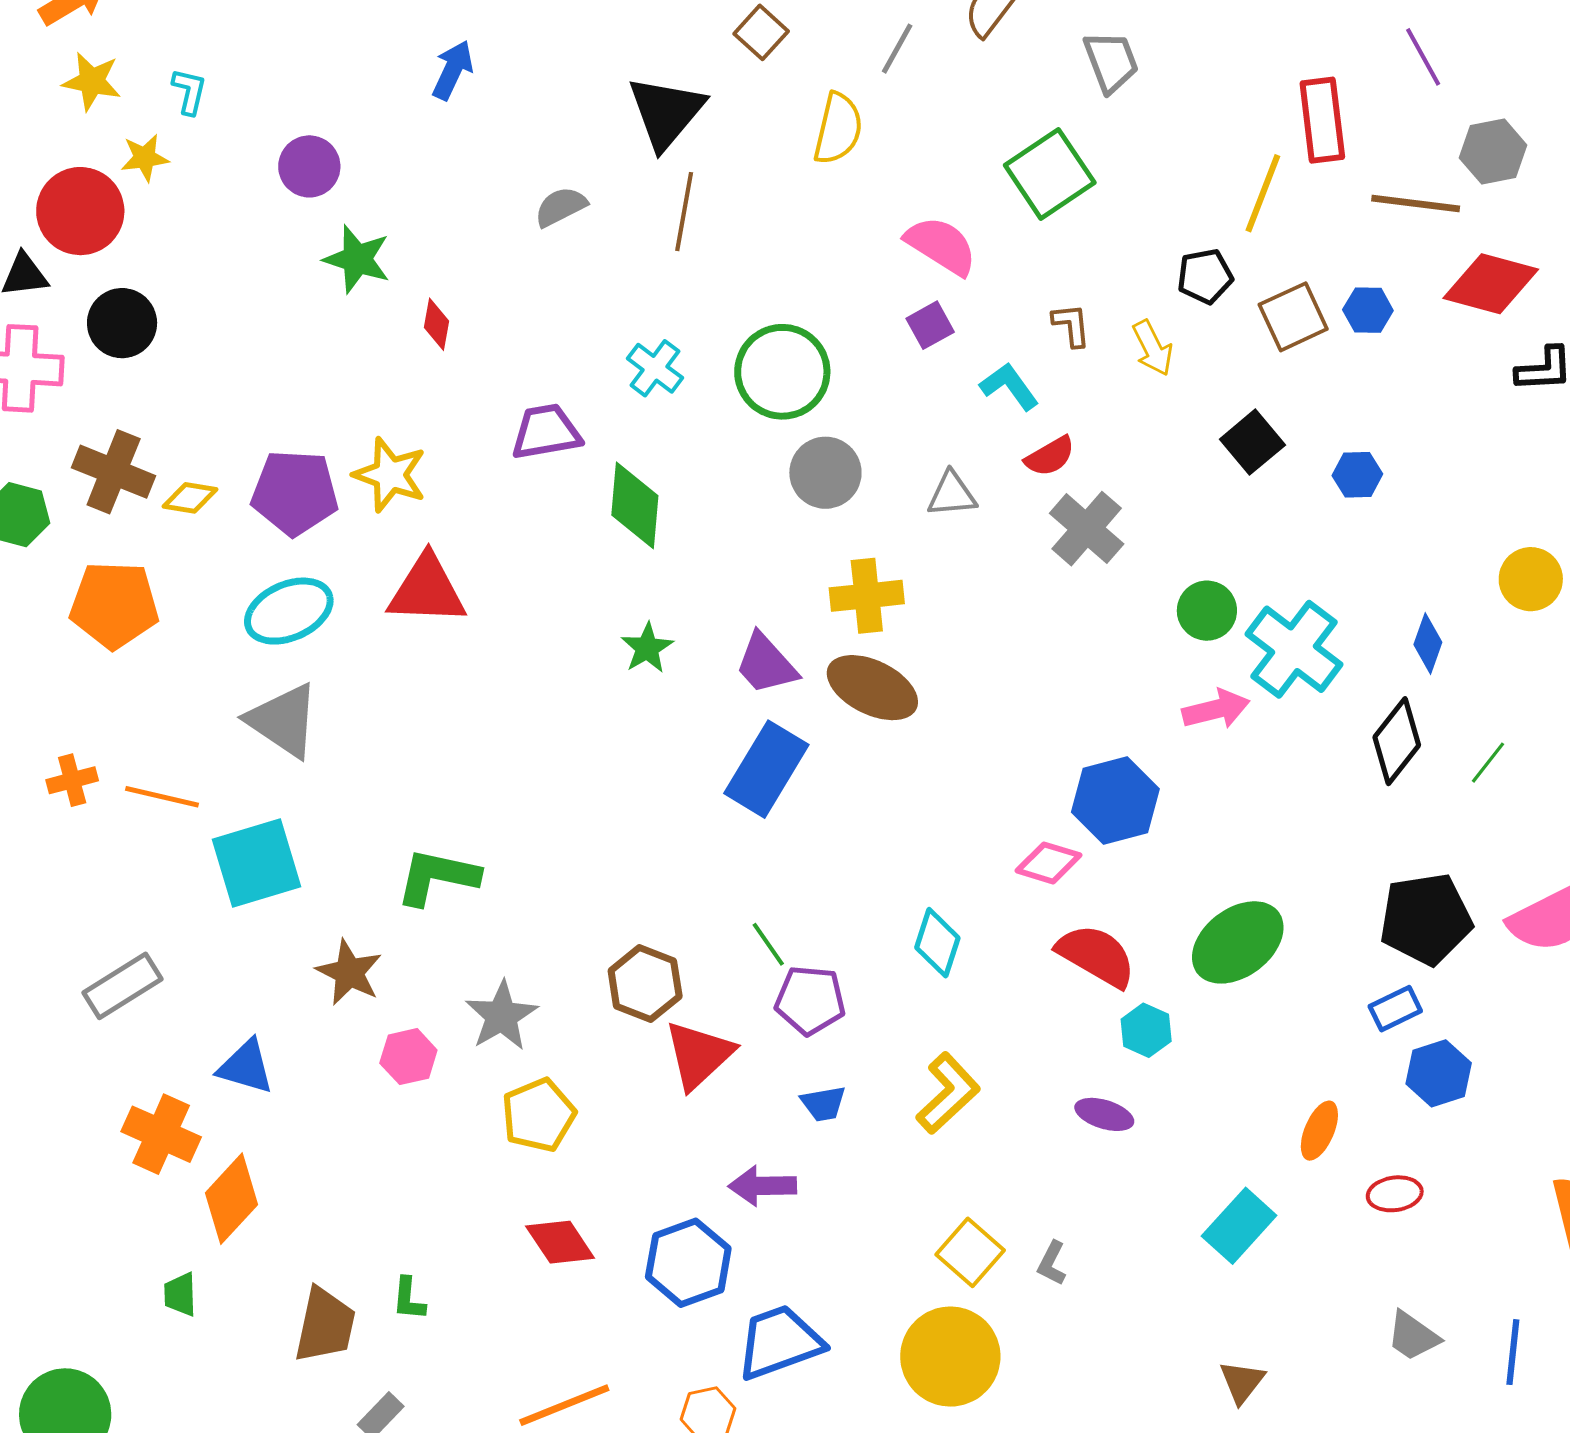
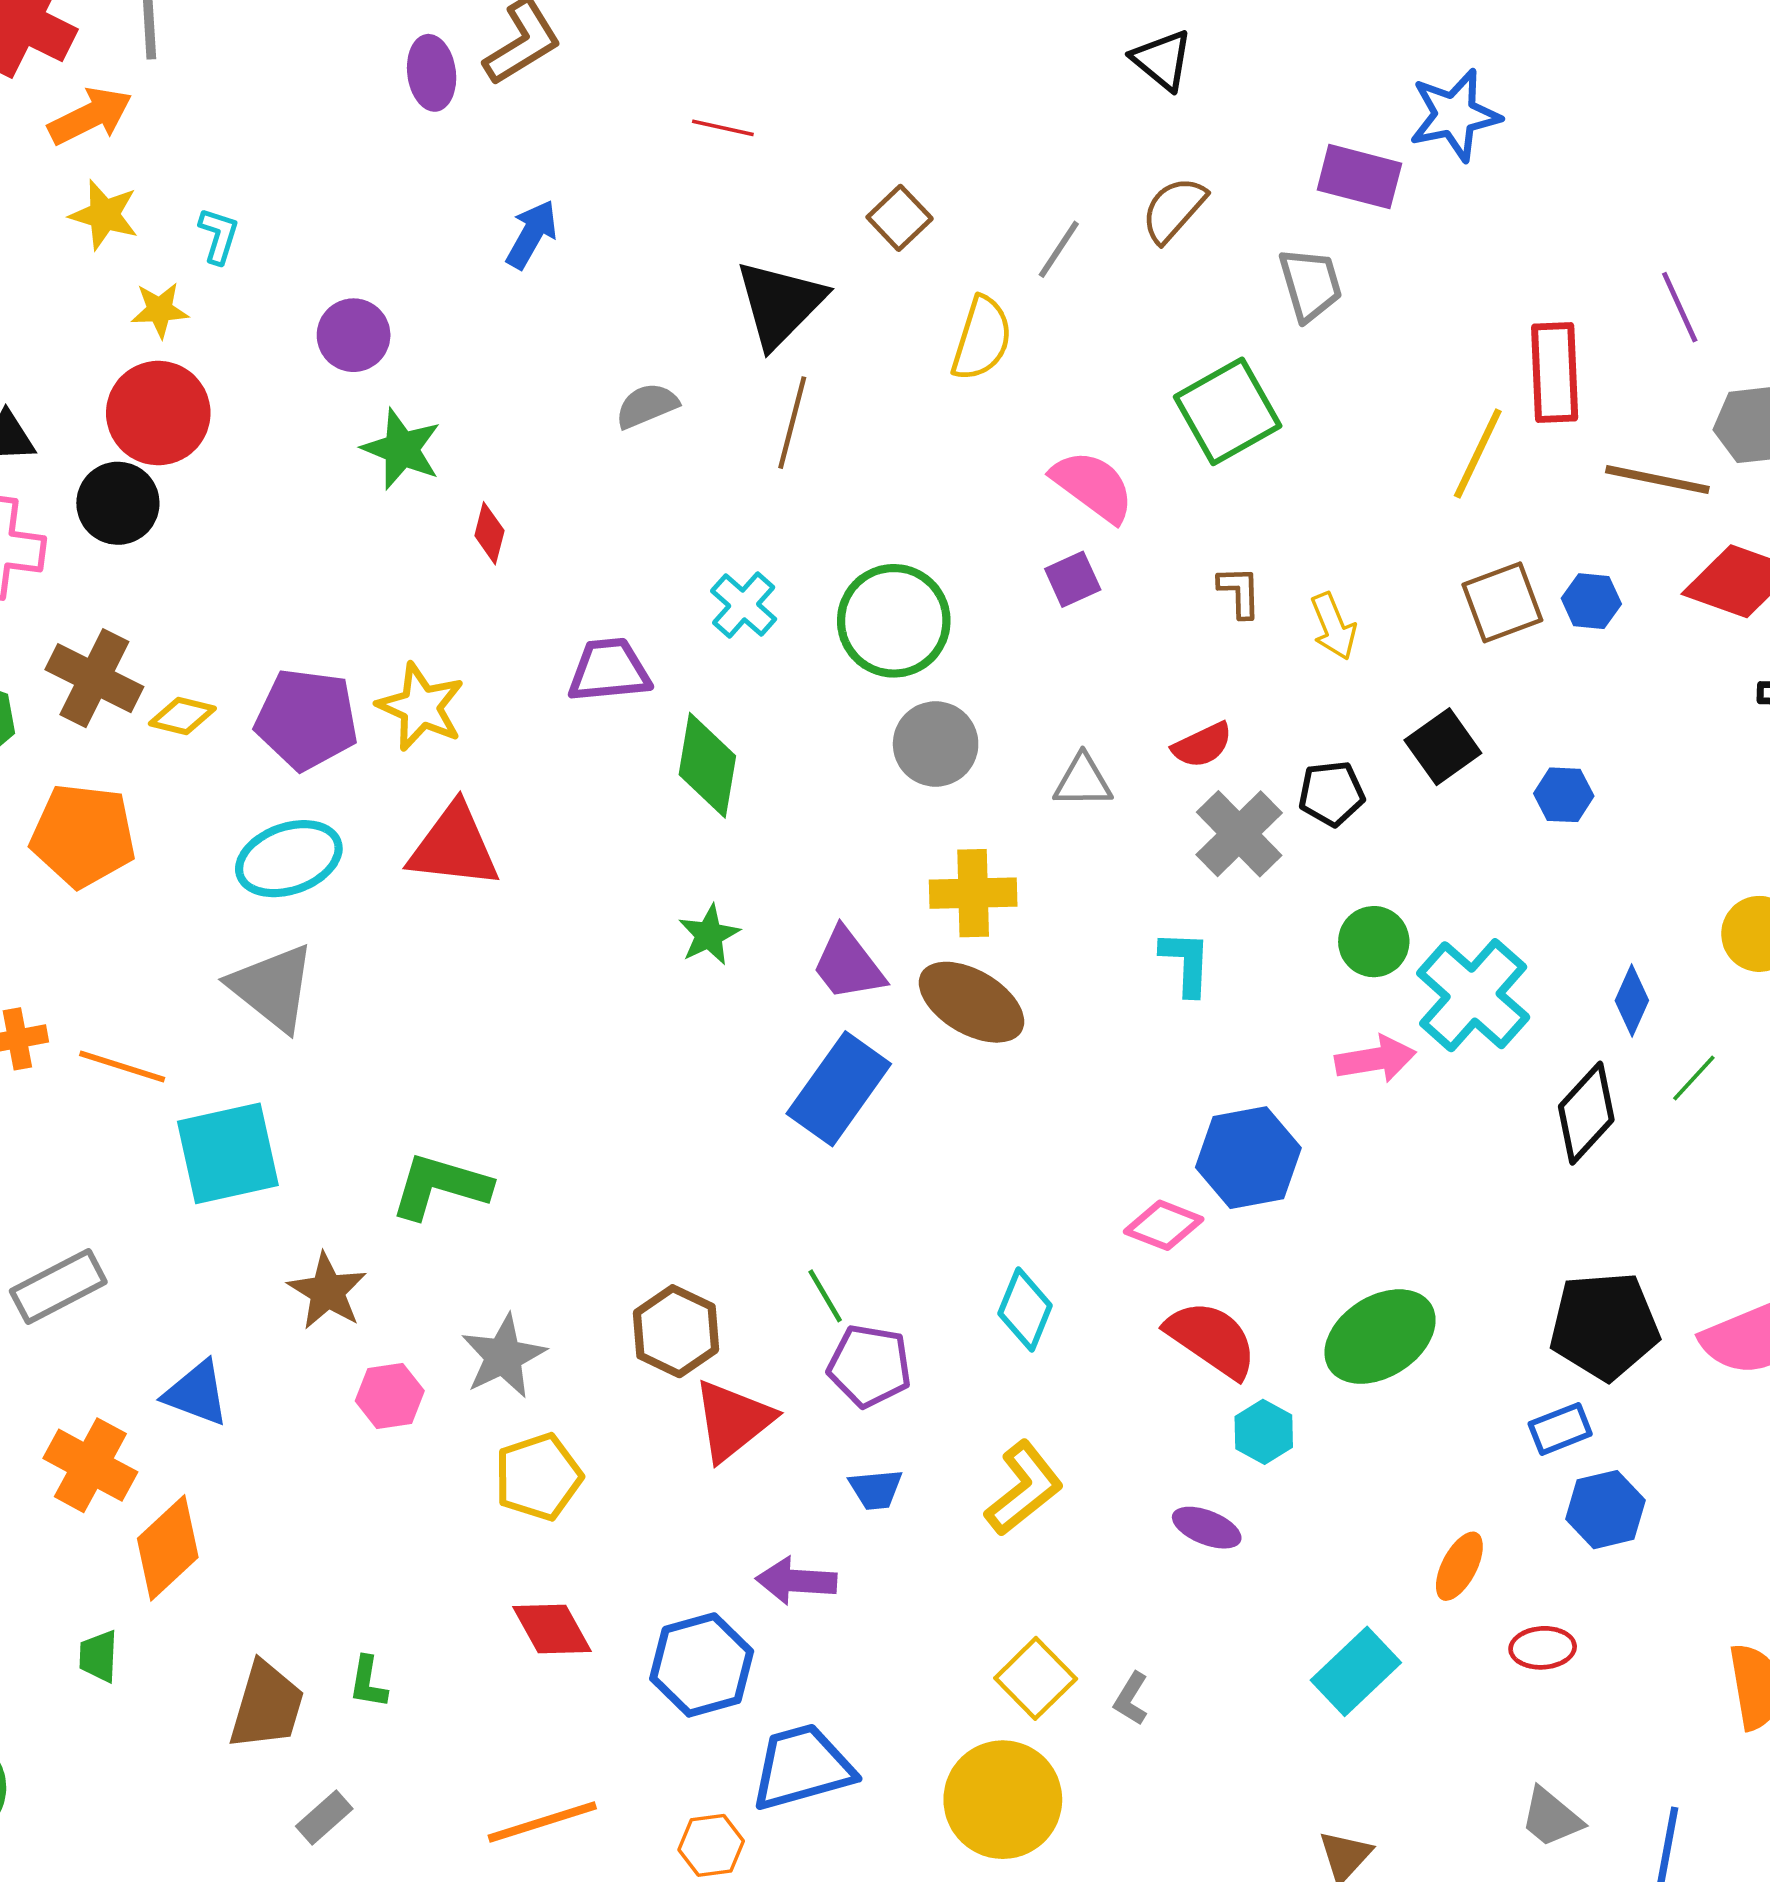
red circle: (80, 211) -> (158, 413), moved
black pentagon: (1205, 276) -> (1331, 793), moved
cyan L-shape: (1009, 386) -> (1186, 963), moved, turned 34
green line: (1488, 763) -> (1694, 1078), moved

